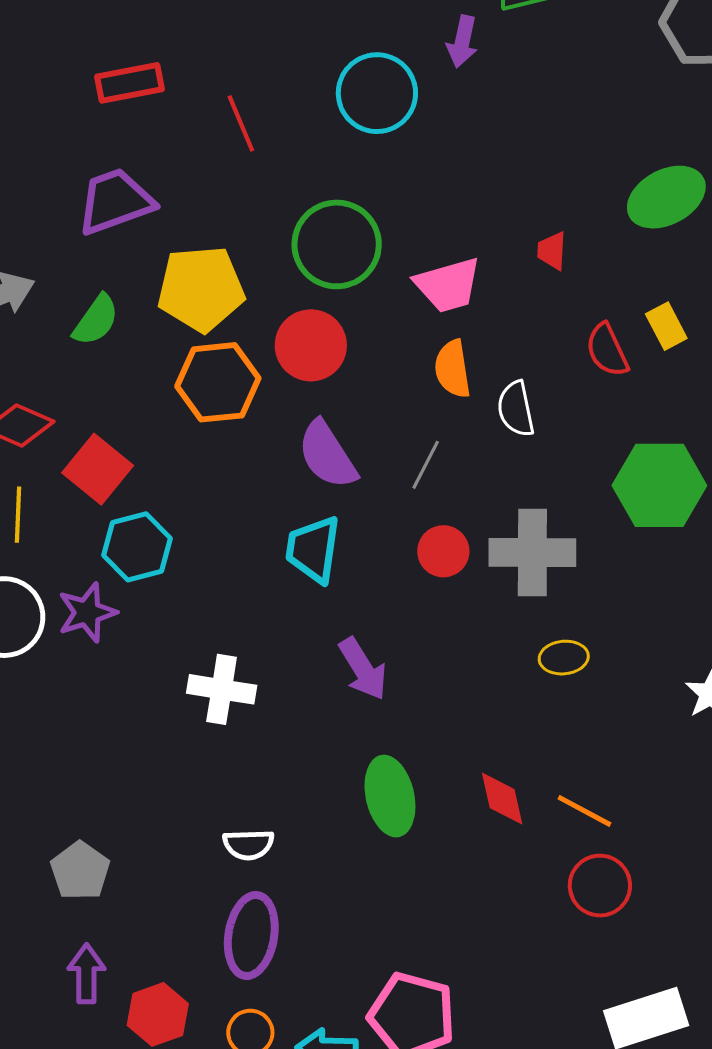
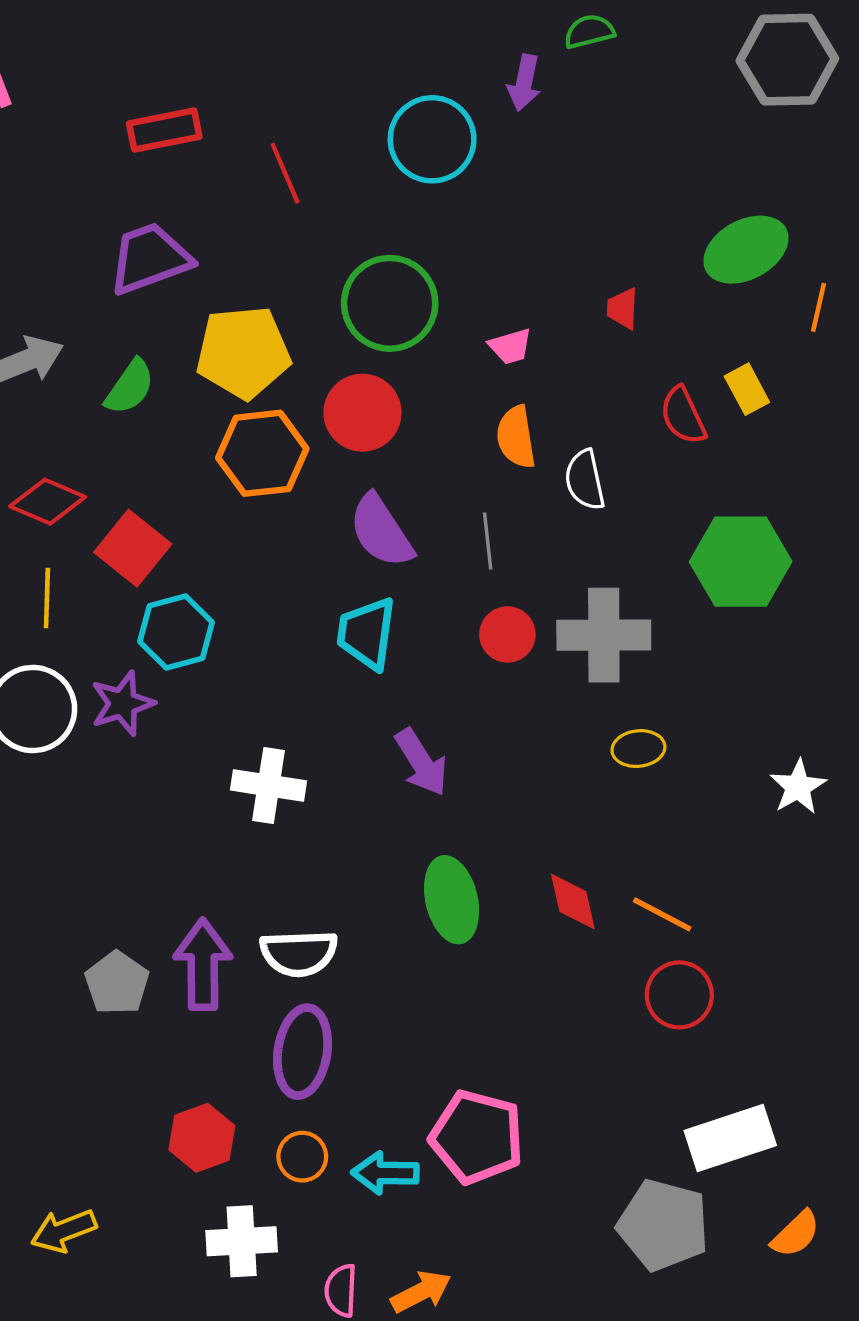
pink trapezoid: (448, 285) -> (510, 346), size x0.6
gray line: (426, 465) -> (488, 541), turned -33
white semicircle: (248, 845) -> (299, 953), size x1.4
purple arrow: (86, 974) -> (203, 964), moved, size x1.4

